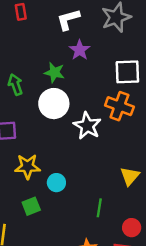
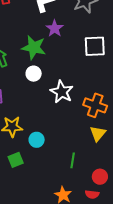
green star: (54, 72) -> (34, 48), size x1.4
white circle: (54, 104) -> (34, 74), size x0.6
orange cross: (119, 106) -> (95, 105), moved

